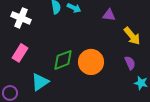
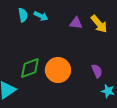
yellow arrow: (132, 36) -> (99, 24), moved

